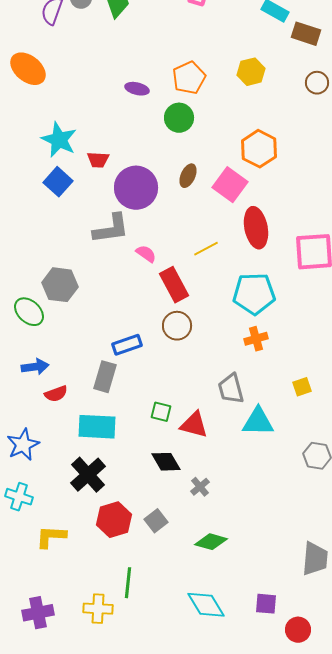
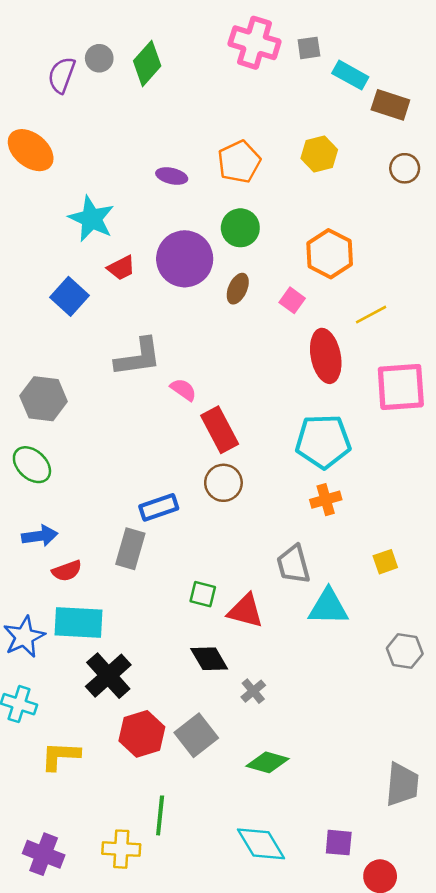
green circle: (179, 118) -> (240, 228), moved
cyan star: (59, 140) -> (91, 219), moved
red trapezoid: (98, 160) -> (121, 268), turned -30
pink square: (230, 185) -> (292, 300), size x0.6
purple circle: (136, 188) -> (185, 259), moved
yellow line: (206, 249) -> (371, 315), moved
gray hexagon: (60, 285) -> (44, 399), moved
cyan rectangle: (97, 427) -> (79, 623), moved
gray square: (156, 521) -> (196, 735), size x1.4
purple cross: (38, 613) -> (44, 854), turned 32

